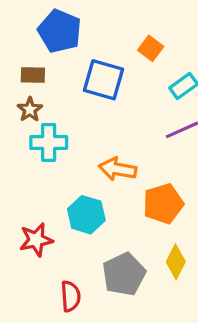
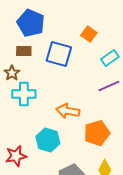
brown rectangle: (33, 75) -> (24, 51), moved

